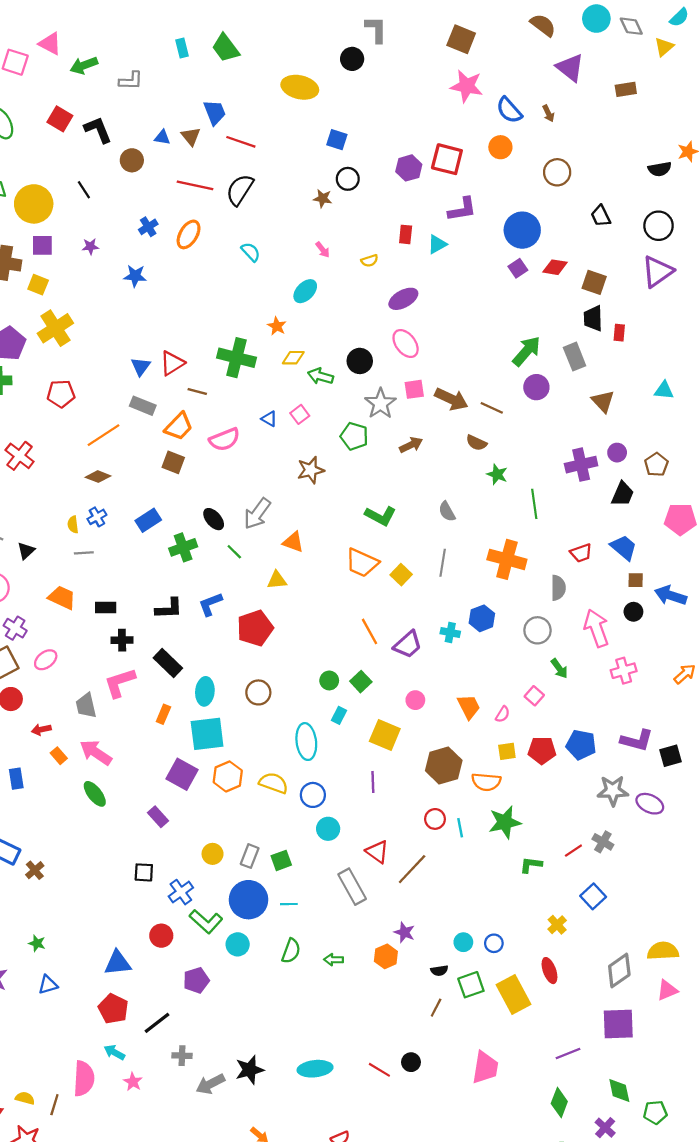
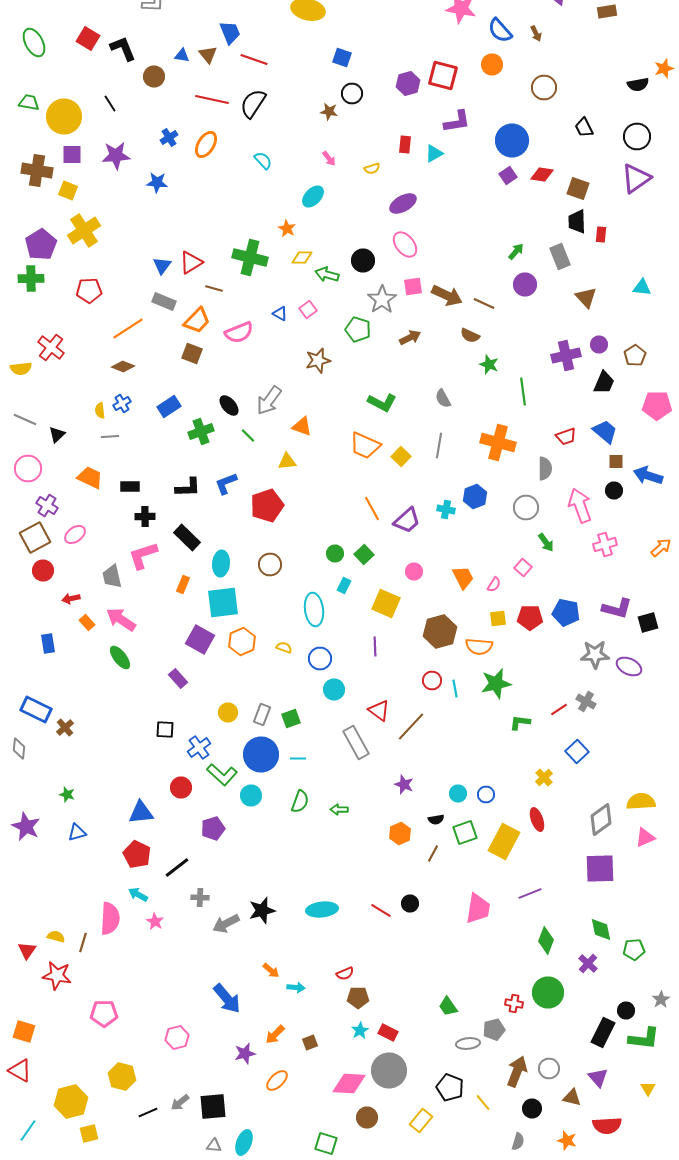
purple star: (90, 246) -> (116, 156), size x1.8
green arrow: (527, 351) -> (516, 252), size x0.6
yellow semicircle: (274, 783) -> (284, 648), size x0.6
orange hexagon: (386, 956) -> (400, 834), moved
yellow rectangle: (514, 995) -> (504, 842), turned 56
purple line: (568, 1053) -> (530, 894), moved

